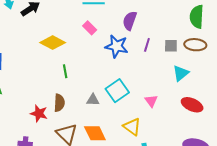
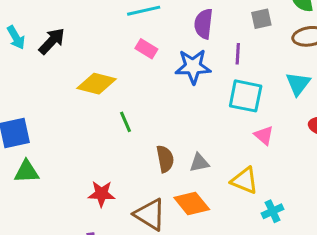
gray square: (171, 46) -> (261, 19), moved
cyan square: (117, 91) -> (246, 96), moved, turned -30
gray triangle: (93, 100) -> (199, 163), moved
brown semicircle: (59, 103) -> (165, 159), moved

